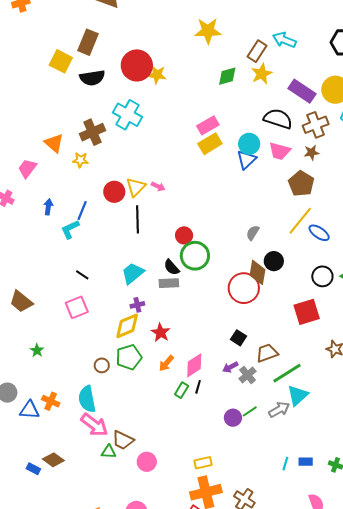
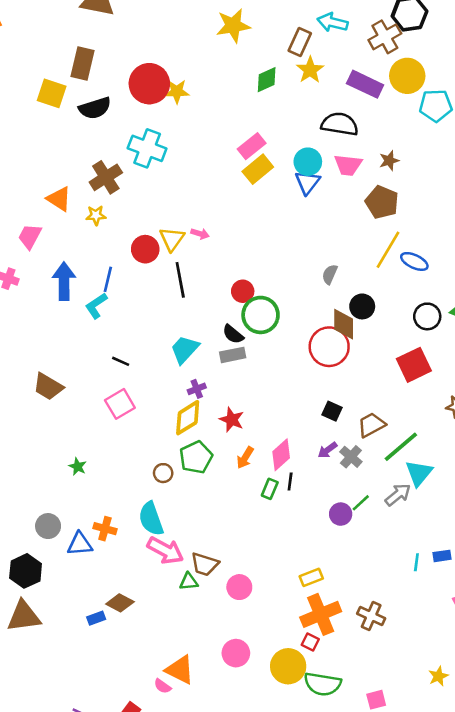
brown cross: (316, 125) -> (385, 37), moved
blue arrow: (48, 207) -> (64, 281), size x1.8
brown trapezoid: (21, 302) -> (48, 387), moved
blue rectangle: (33, 469) -> (96, 618), turned -40

